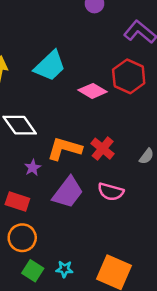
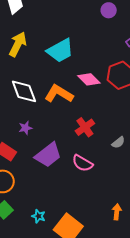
orange L-shape: (65, 149) -> (59, 94), moved
cyan star: (64, 269) -> (39, 216), moved

